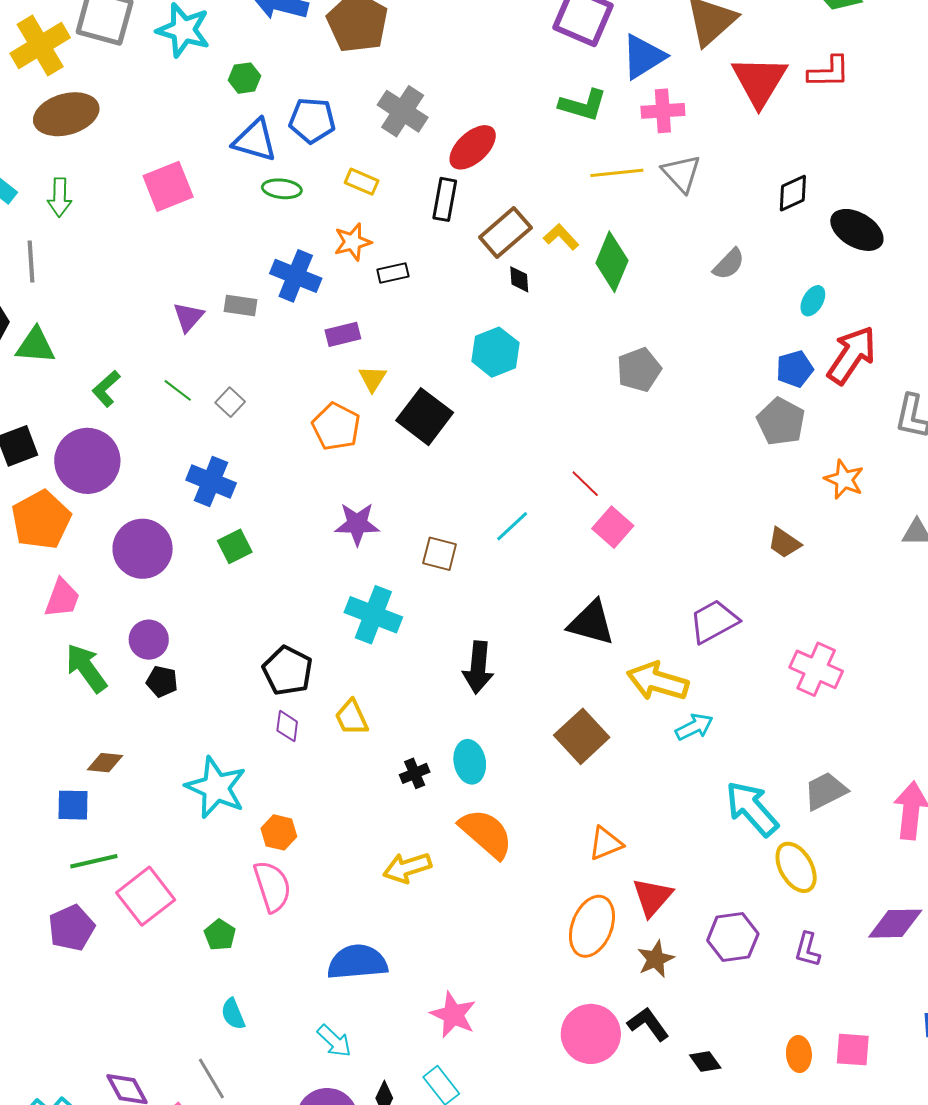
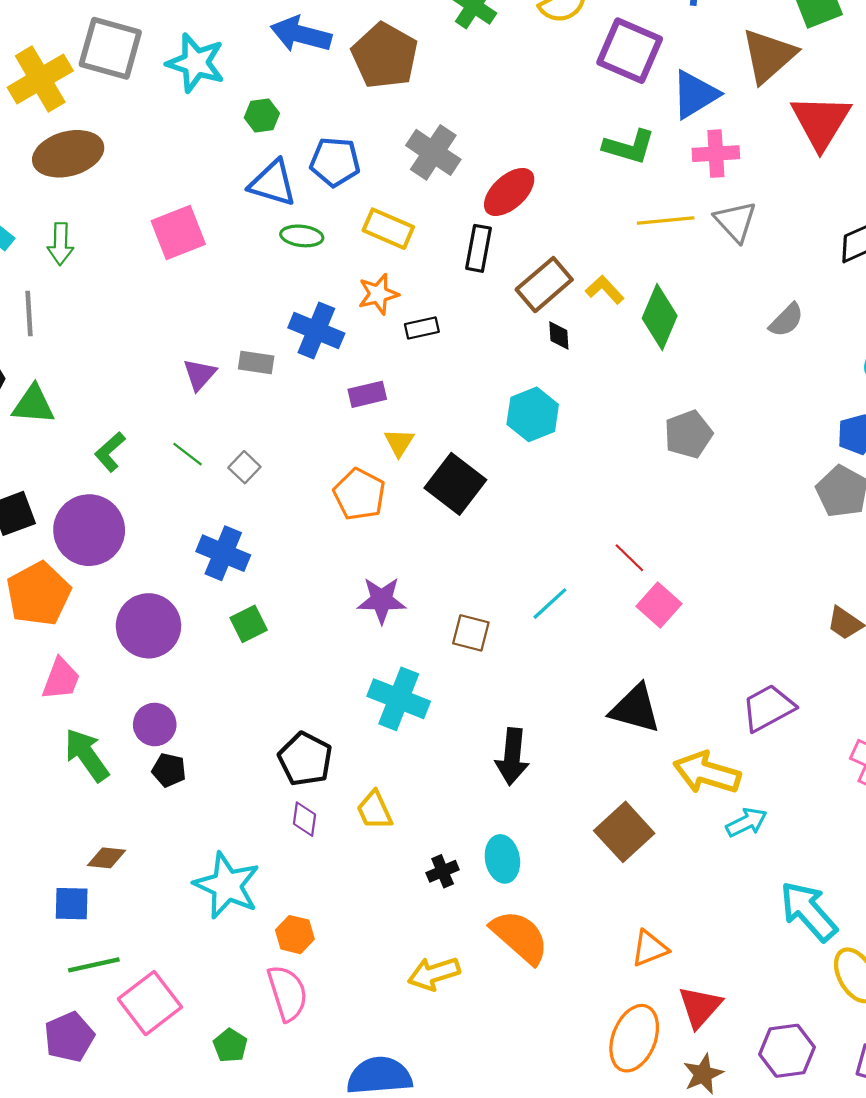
yellow rectangle: (362, 182) -> (388, 229), size x1.4

